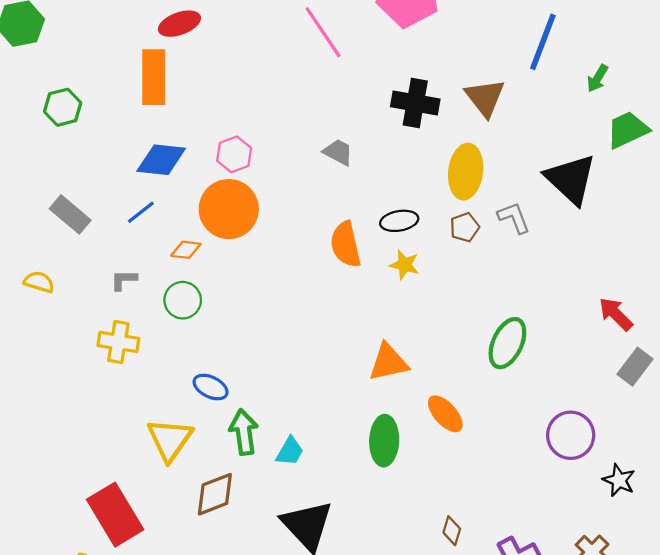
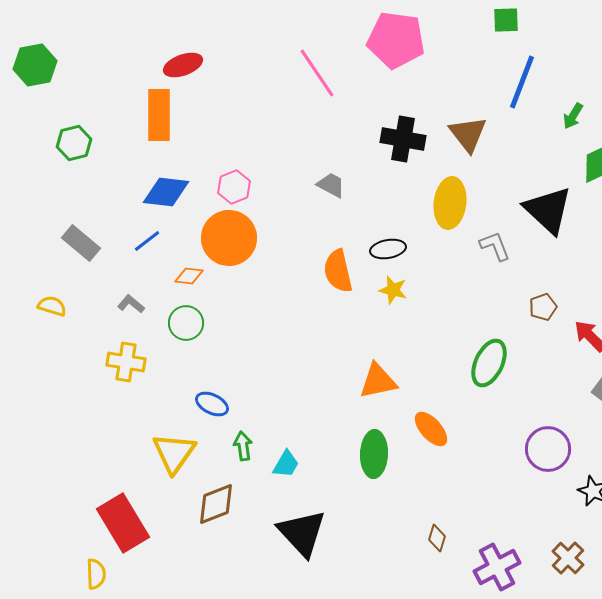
brown pentagon: (465, 227) -> (543, 307), moved
gray L-shape: (124, 280) -> (131, 304), turned 40
green arrow: (244, 432) -> (243, 446), size x0.7

